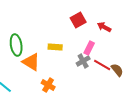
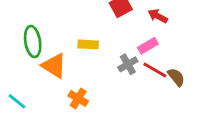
pink rectangle: (89, 48) -> (148, 46), moved, turned 32

